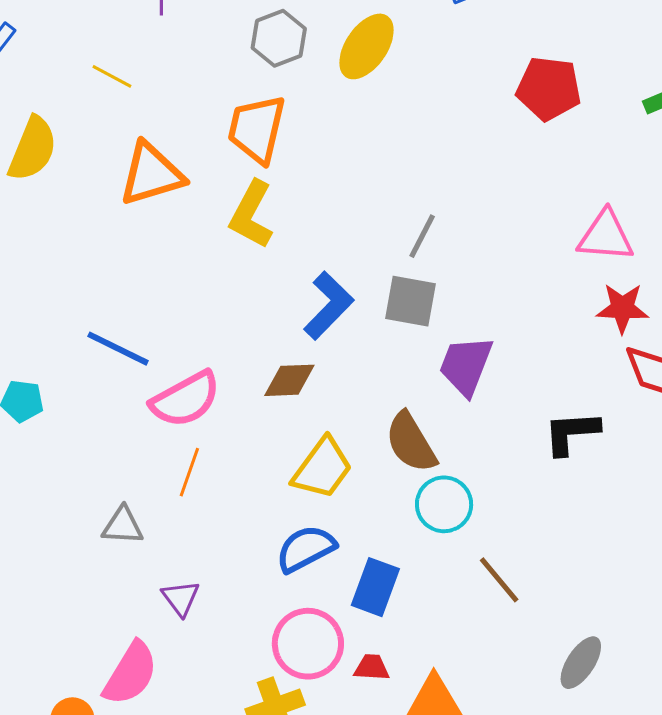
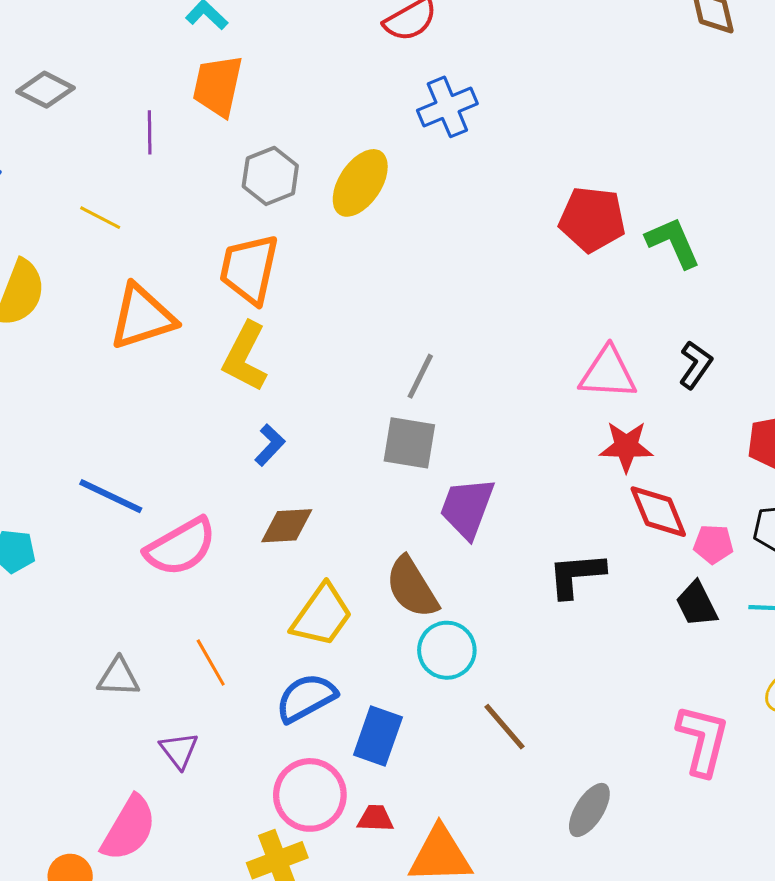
red pentagon: (549, 88) -> (592, 219), moved
blue L-shape: (329, 306) -> (270, 445), moved, size x0.6
orange line: (189, 472) -> (211, 662), moved, turned -48

